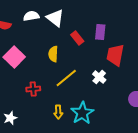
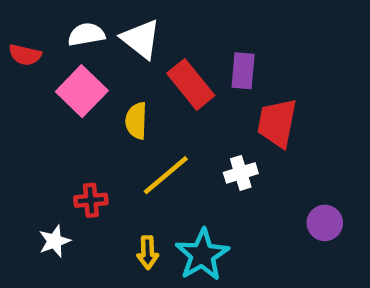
red rectangle: (77, 38) -> (191, 84), size x1.5
pink square: (14, 57) -> (82, 91), moved
white cross: (99, 77) -> (241, 173), turned 32
white star: (10, 118) -> (55, 241), moved

